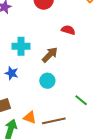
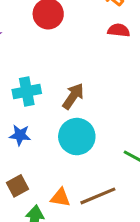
red semicircle: (68, 30) -> (119, 30), moved
cyan circle: (47, 81) -> (77, 137), size x1.5

